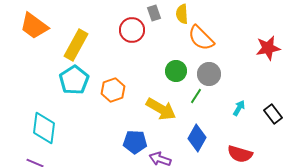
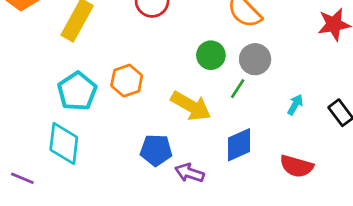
cyan pentagon: (74, 80) -> (77, 91), moved
cyan diamond: (44, 128) -> (64, 143), moved
blue diamond: (197, 138) -> (239, 145), turned 36

